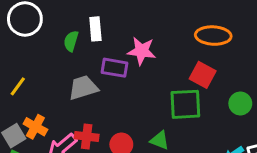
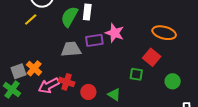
green semicircle: (71, 41) -> (69, 17), size x1.5
purple rectangle: (114, 68) -> (94, 40), turned -30
yellow line: (18, 86) -> (31, 19), moved
green square: (185, 104) -> (136, 74), size x0.6

